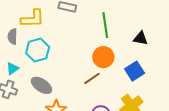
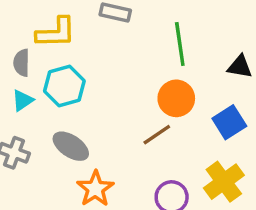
cyan triangle: (12, 69) -> (23, 100), moved

